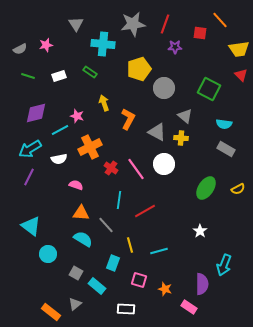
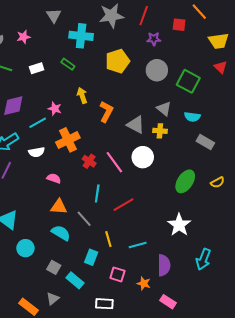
gray circle: (164, 88) -> (157, 70), moved
cyan semicircle: (224, 124) -> (192, 117), moved
white star: (200, 231) -> (179, 225), size x1.6
purple semicircle: (202, 284) -> (164, 265), moved

